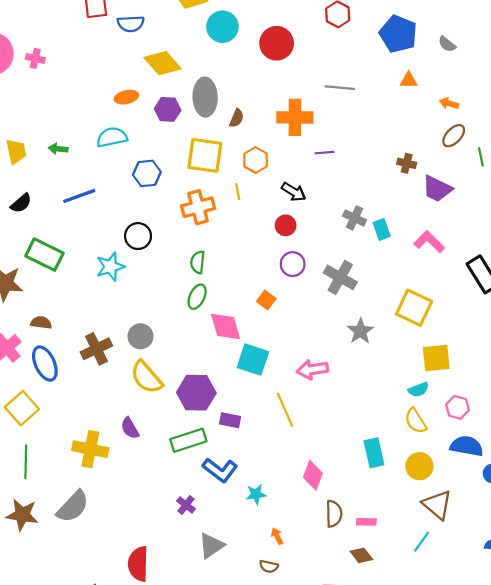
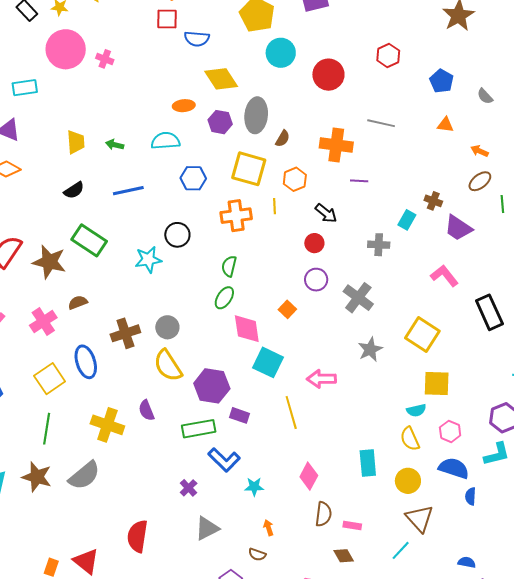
blue pentagon: (398, 34) -> (442, 81), size x0.7
gray cross: (355, 218) -> (379, 245), turned -30
cyan rectangle: (382, 229) -> (407, 220), moved, turned 42
brown semicircle: (41, 323) -> (78, 302), turned -36
blue ellipse: (45, 364) -> (86, 362), moved

